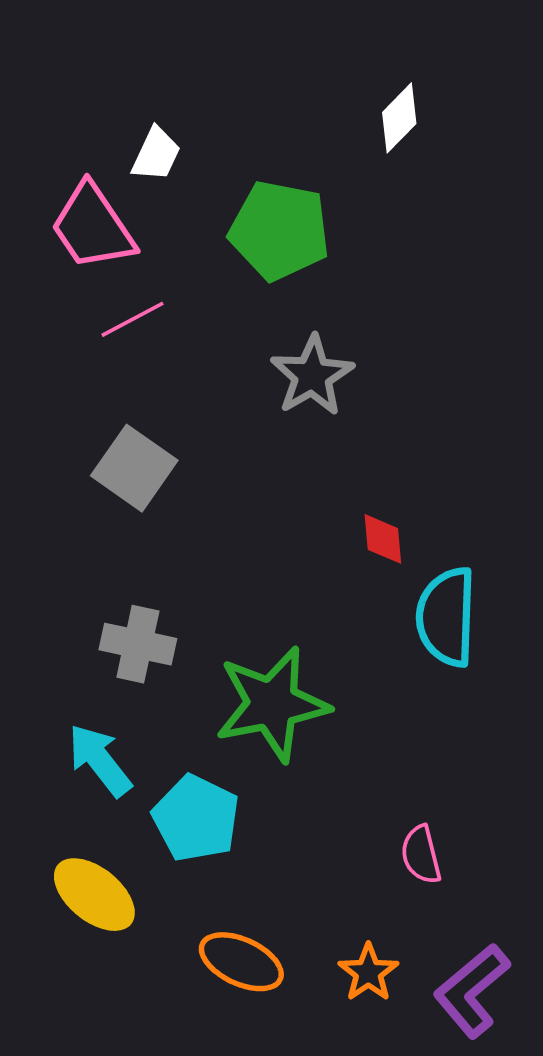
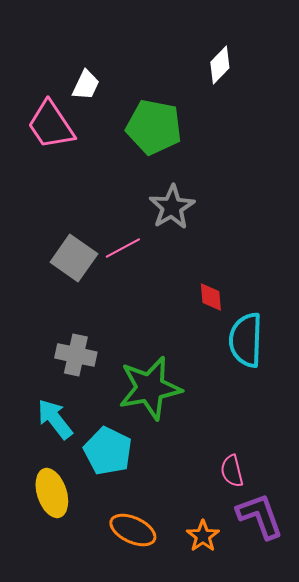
pink line: (132, 319) -> (123, 248), moved
yellow ellipse: (94, 895) -> (52, 493), turned 33
purple L-shape: (472, 991) -> (260, 516), moved, turned 110

